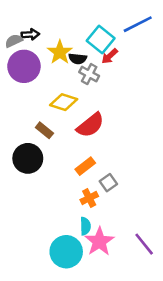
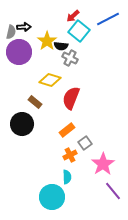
gray semicircle: (14, 41) -> (11, 32), turned 128
red arrow: (110, 56) -> (73, 16), moved
red semicircle: (90, 125) -> (71, 98), turned 150
pink star: (99, 241) -> (103, 164), moved

